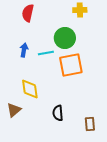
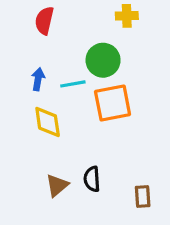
yellow diamond: (30, 89) -> (48, 122), moved
brown triangle: (14, 110) -> (57, 185), moved

